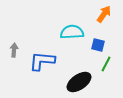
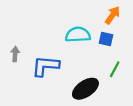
blue square: (98, 45) -> (106, 39), moved

